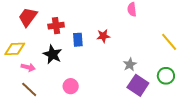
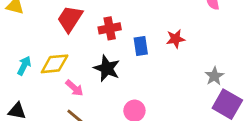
pink arrow: (28, 67) -> (74, 88), turned 32

